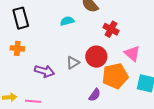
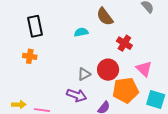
purple arrow: (44, 71) -> (77, 95), moved

